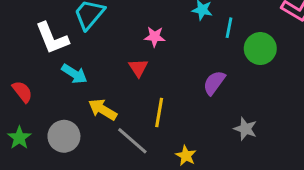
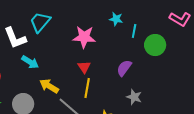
pink star: (155, 37) -> (84, 37), size x1.6
red triangle: (138, 68) -> (84, 67), moved
gray star: (245, 129) -> (134, 97), moved

